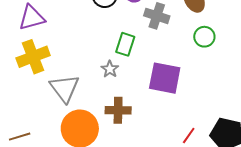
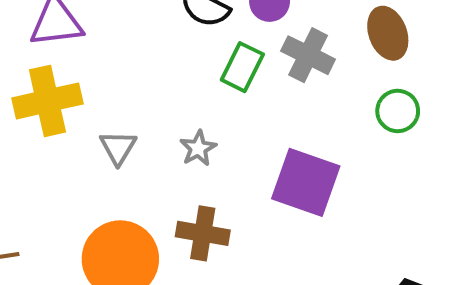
green rectangle: (125, 44) -> (242, 67), moved
gray triangle: (64, 88) -> (118, 147), moved, size x0.6

